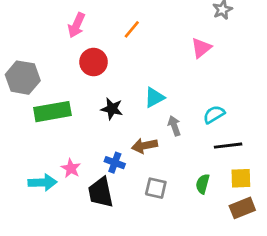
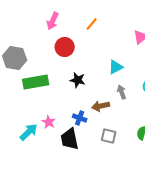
cyan triangle: (154, 97) -> (116, 67), moved
cyan arrow: (42, 182) -> (29, 132), turned -42

